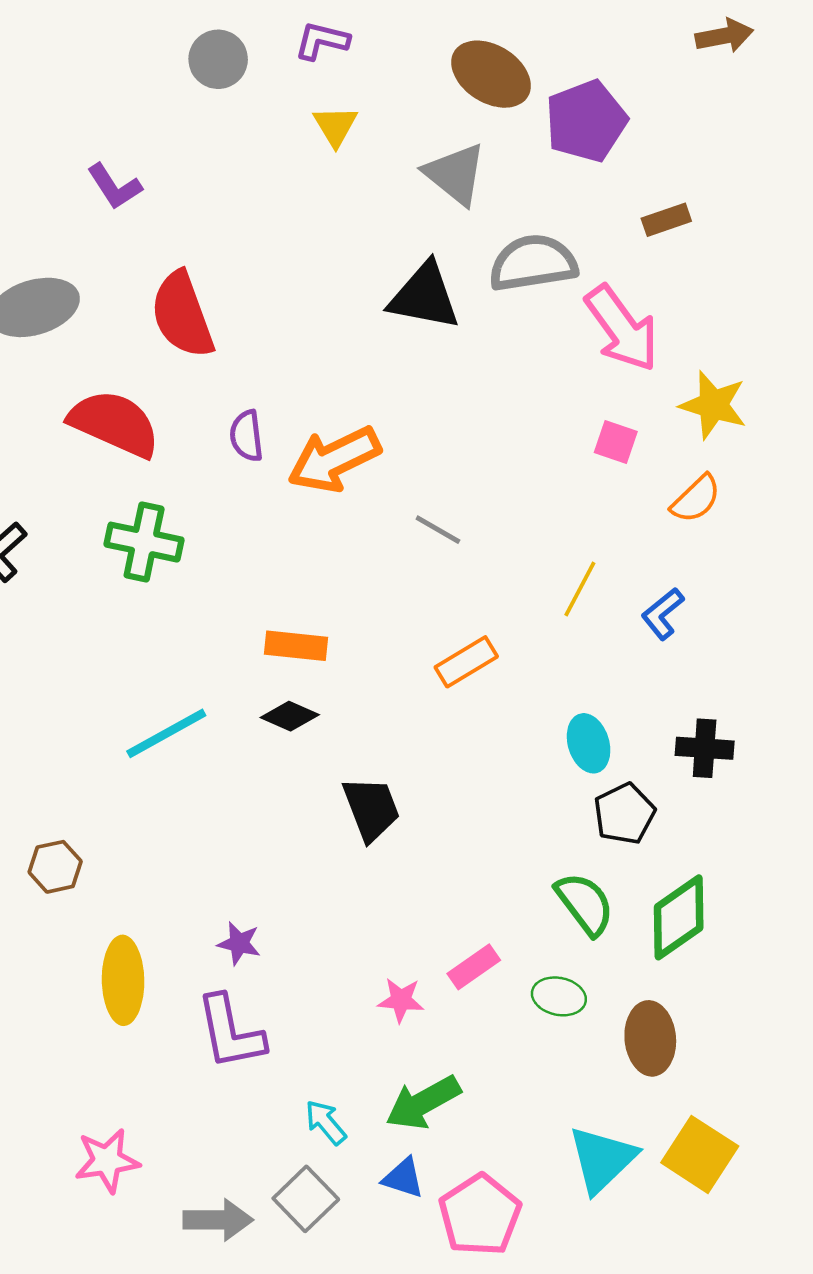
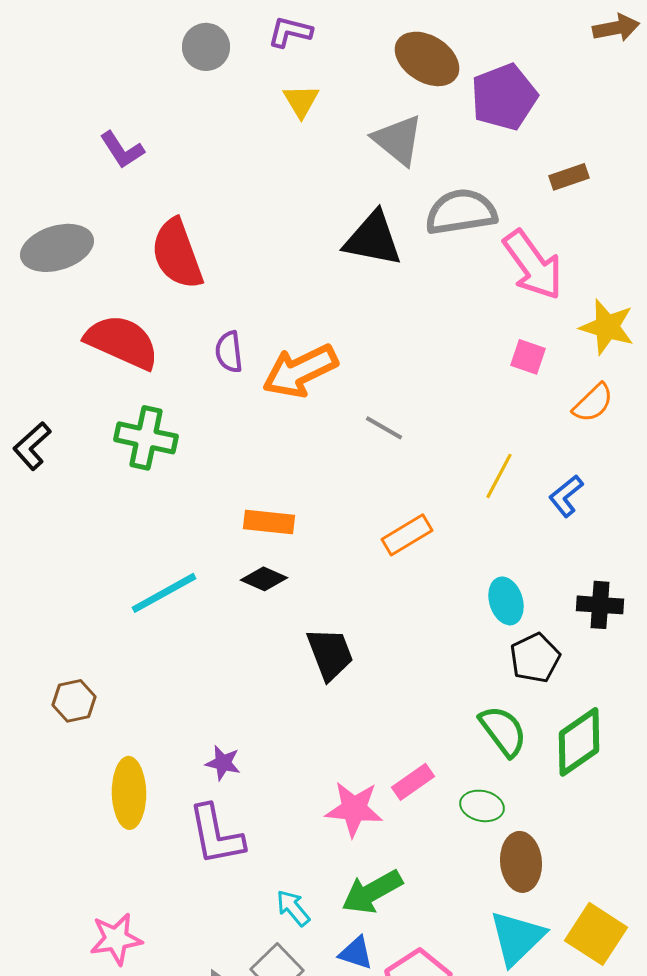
pink star: (401, 1000) -> (354, 809), size x1.5
brown ellipse: (650, 1038) -> (521, 862), moved

